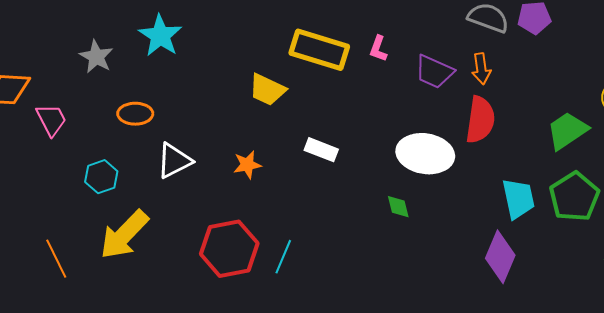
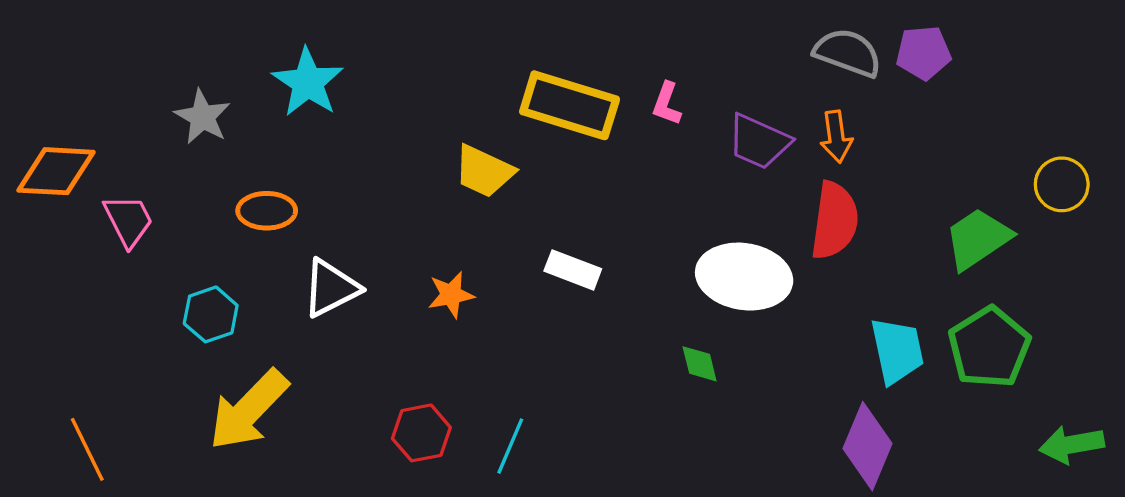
red hexagon: (229, 249) -> (421, 433), size x0.6
orange line: (56, 259) -> (87, 449), moved

